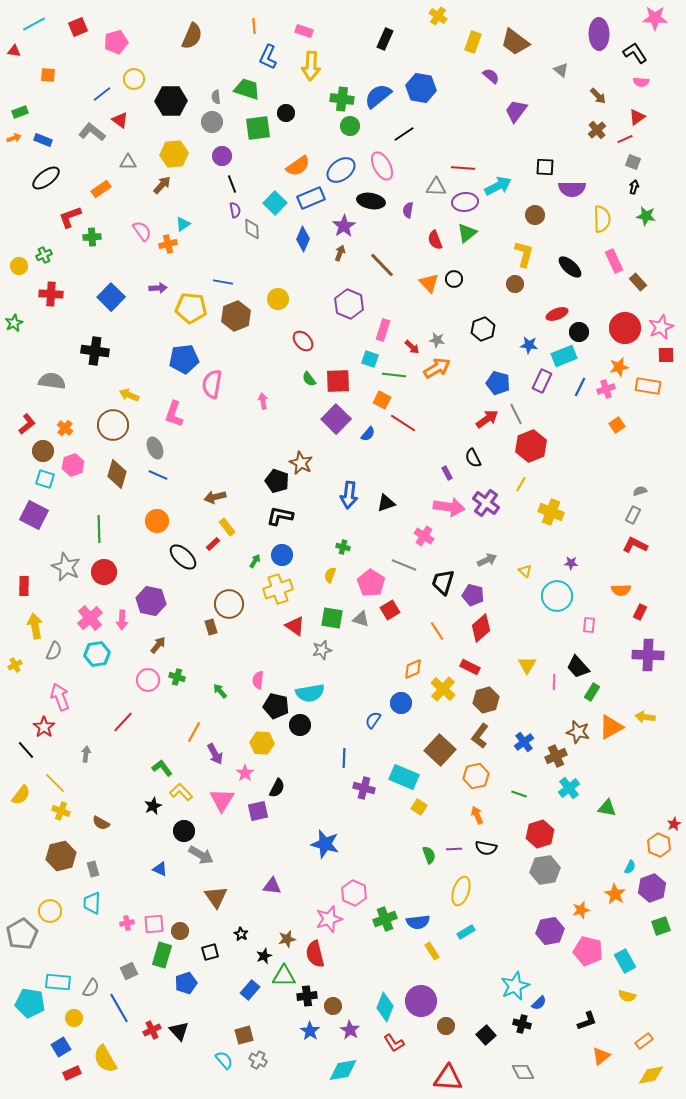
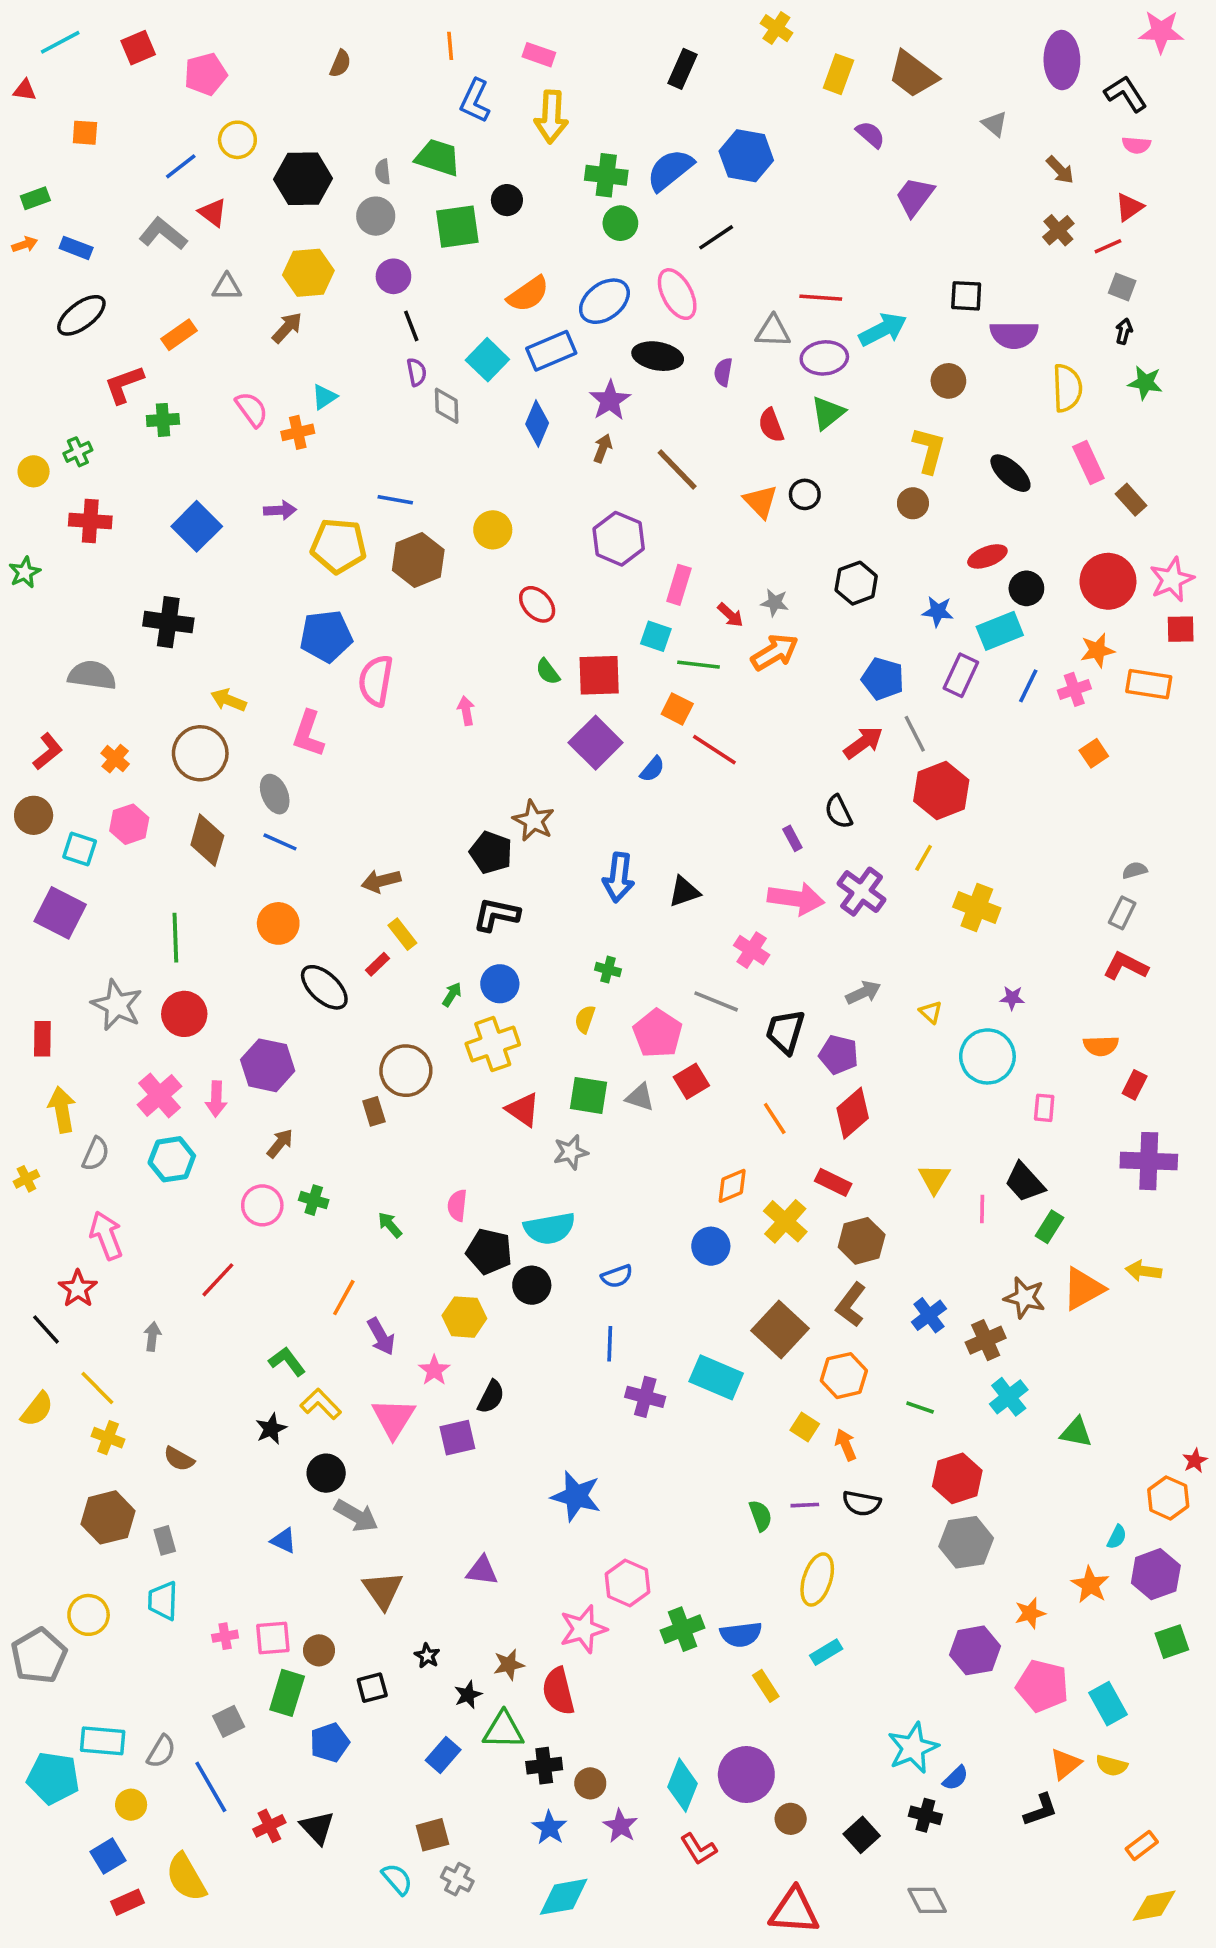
brown semicircle: (192, 36) -> (340, 64), size x0.6
brown circle: (43, 451) -> (34, 815), moved
blue semicircle: (373, 720) -> (617, 1276), moved, turned -144
yellow square: (419, 807) -> (805, 1427), moved
orange triangle: (601, 1056) -> (1065, 1764), moved
cyan diamond: (343, 1070) -> (564, 1897), moved

